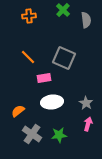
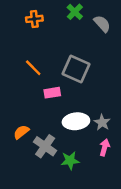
gray semicircle: (86, 20) -> (102, 24), turned -35
white ellipse: (52, 102) -> (76, 121), moved
gray cross: (32, 134) -> (45, 146), moved

